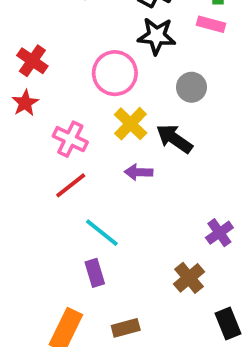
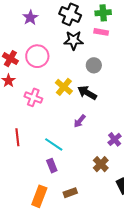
pink circle: (115, 73) -> (37, 56), moved
purple arrow: (139, 172) -> (80, 121), moved, turned -48
red line: (71, 185) -> (17, 137), moved, turned -54

